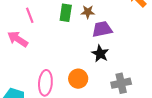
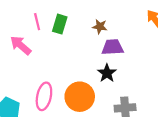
green rectangle: (66, 13) -> (60, 24), moved
orange circle: (78, 79) -> (80, 97), size x1.4

